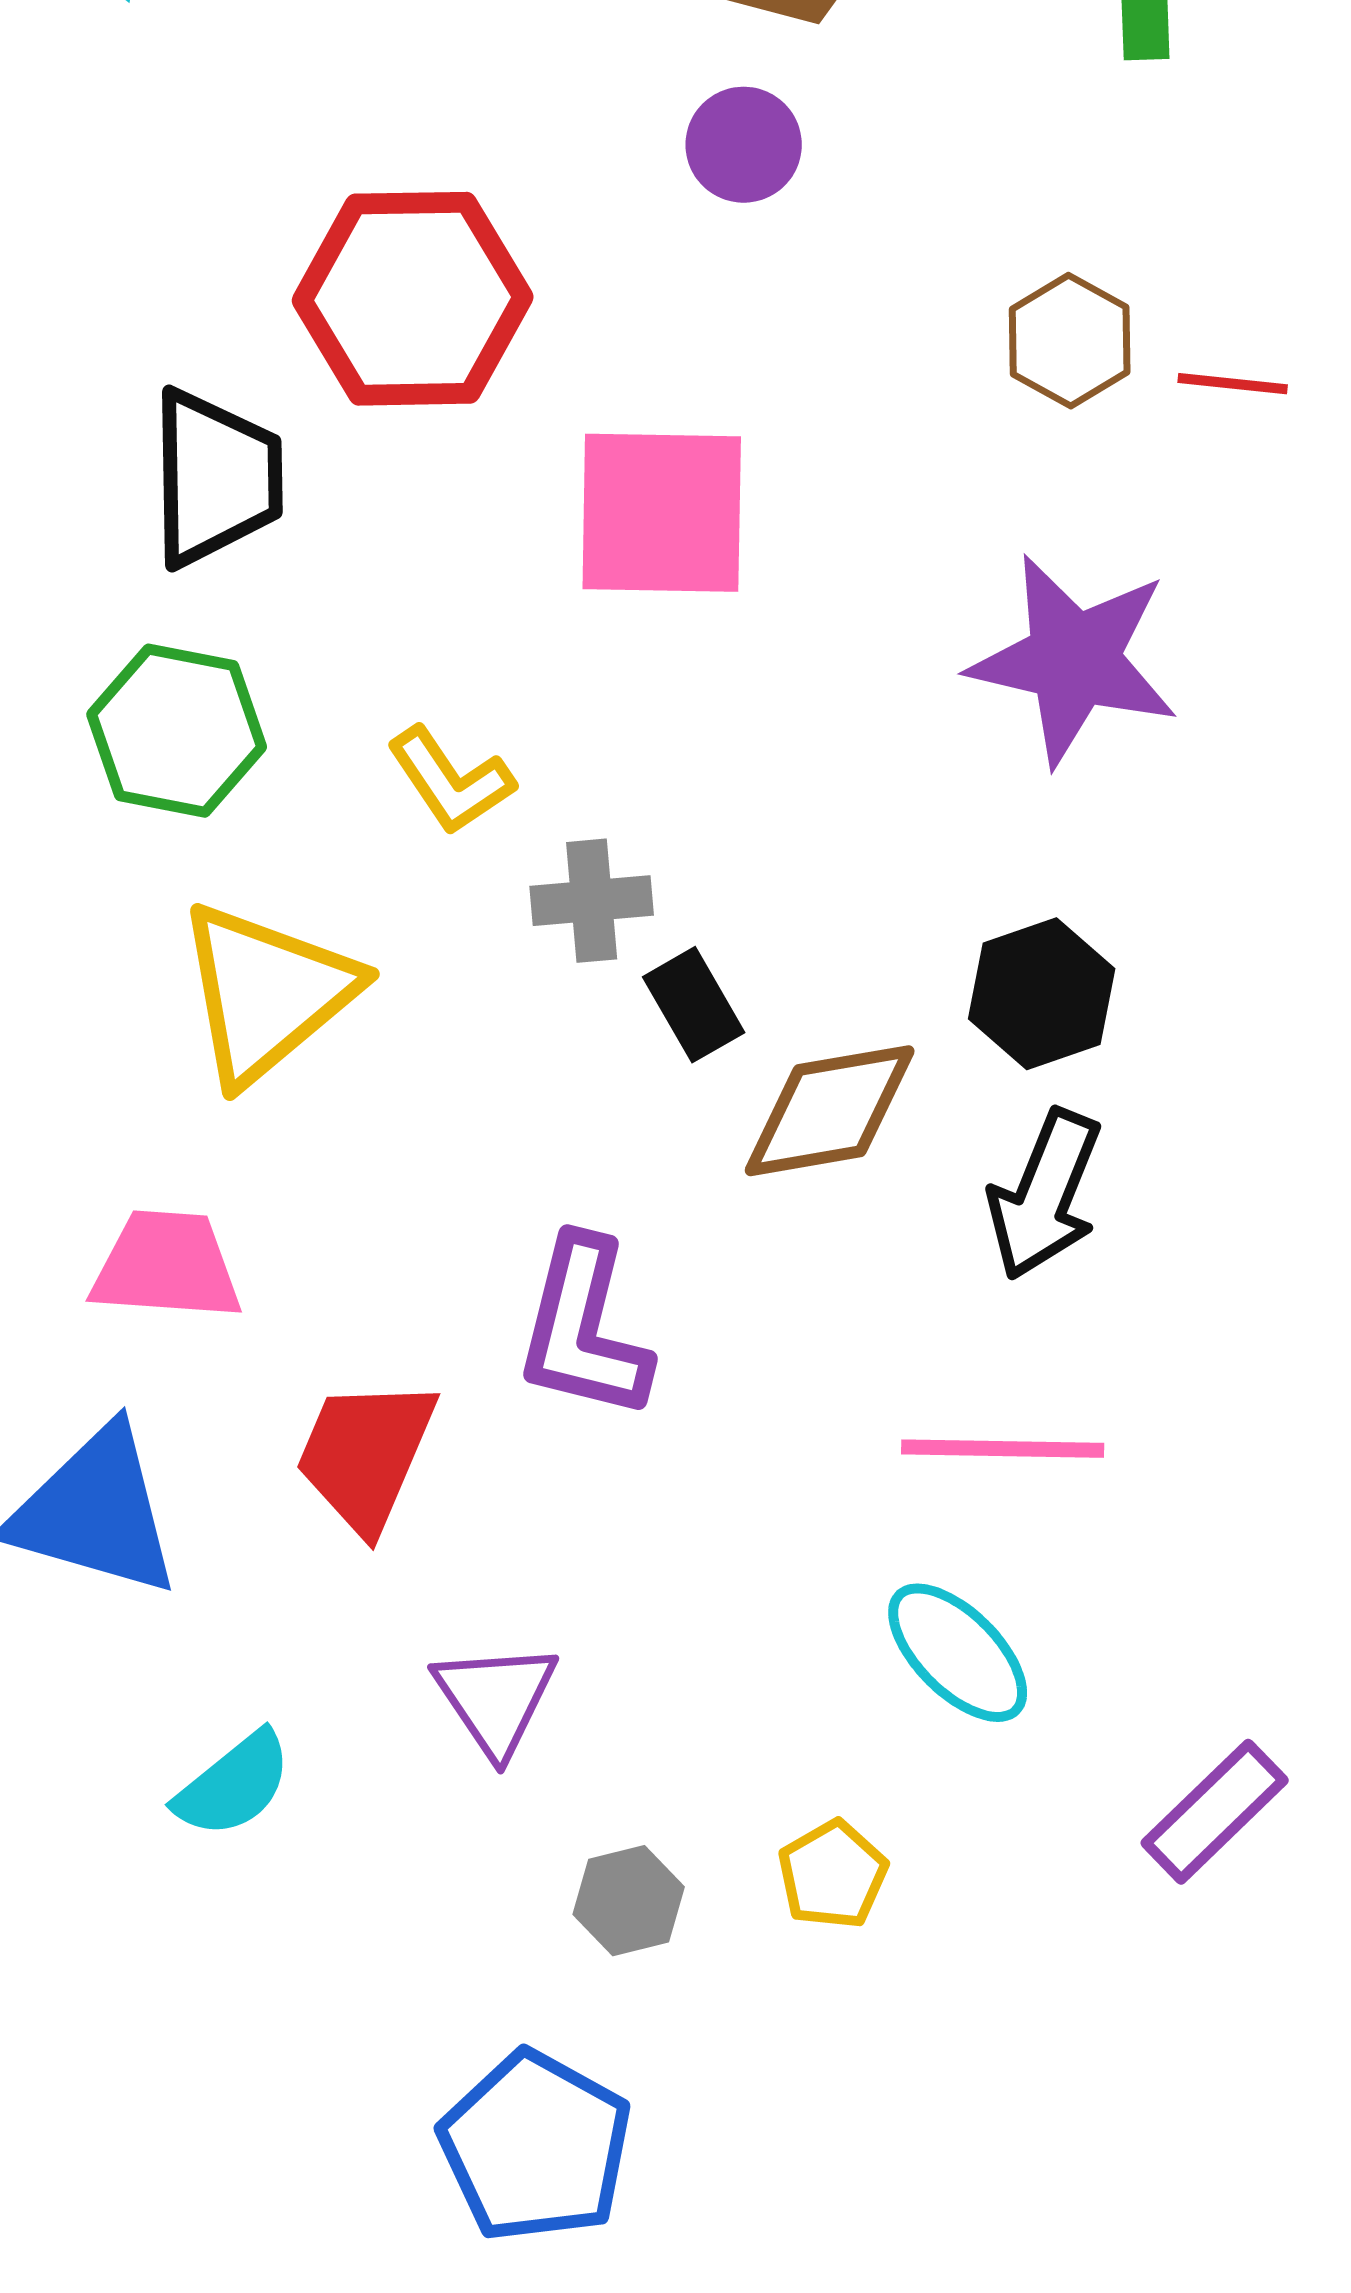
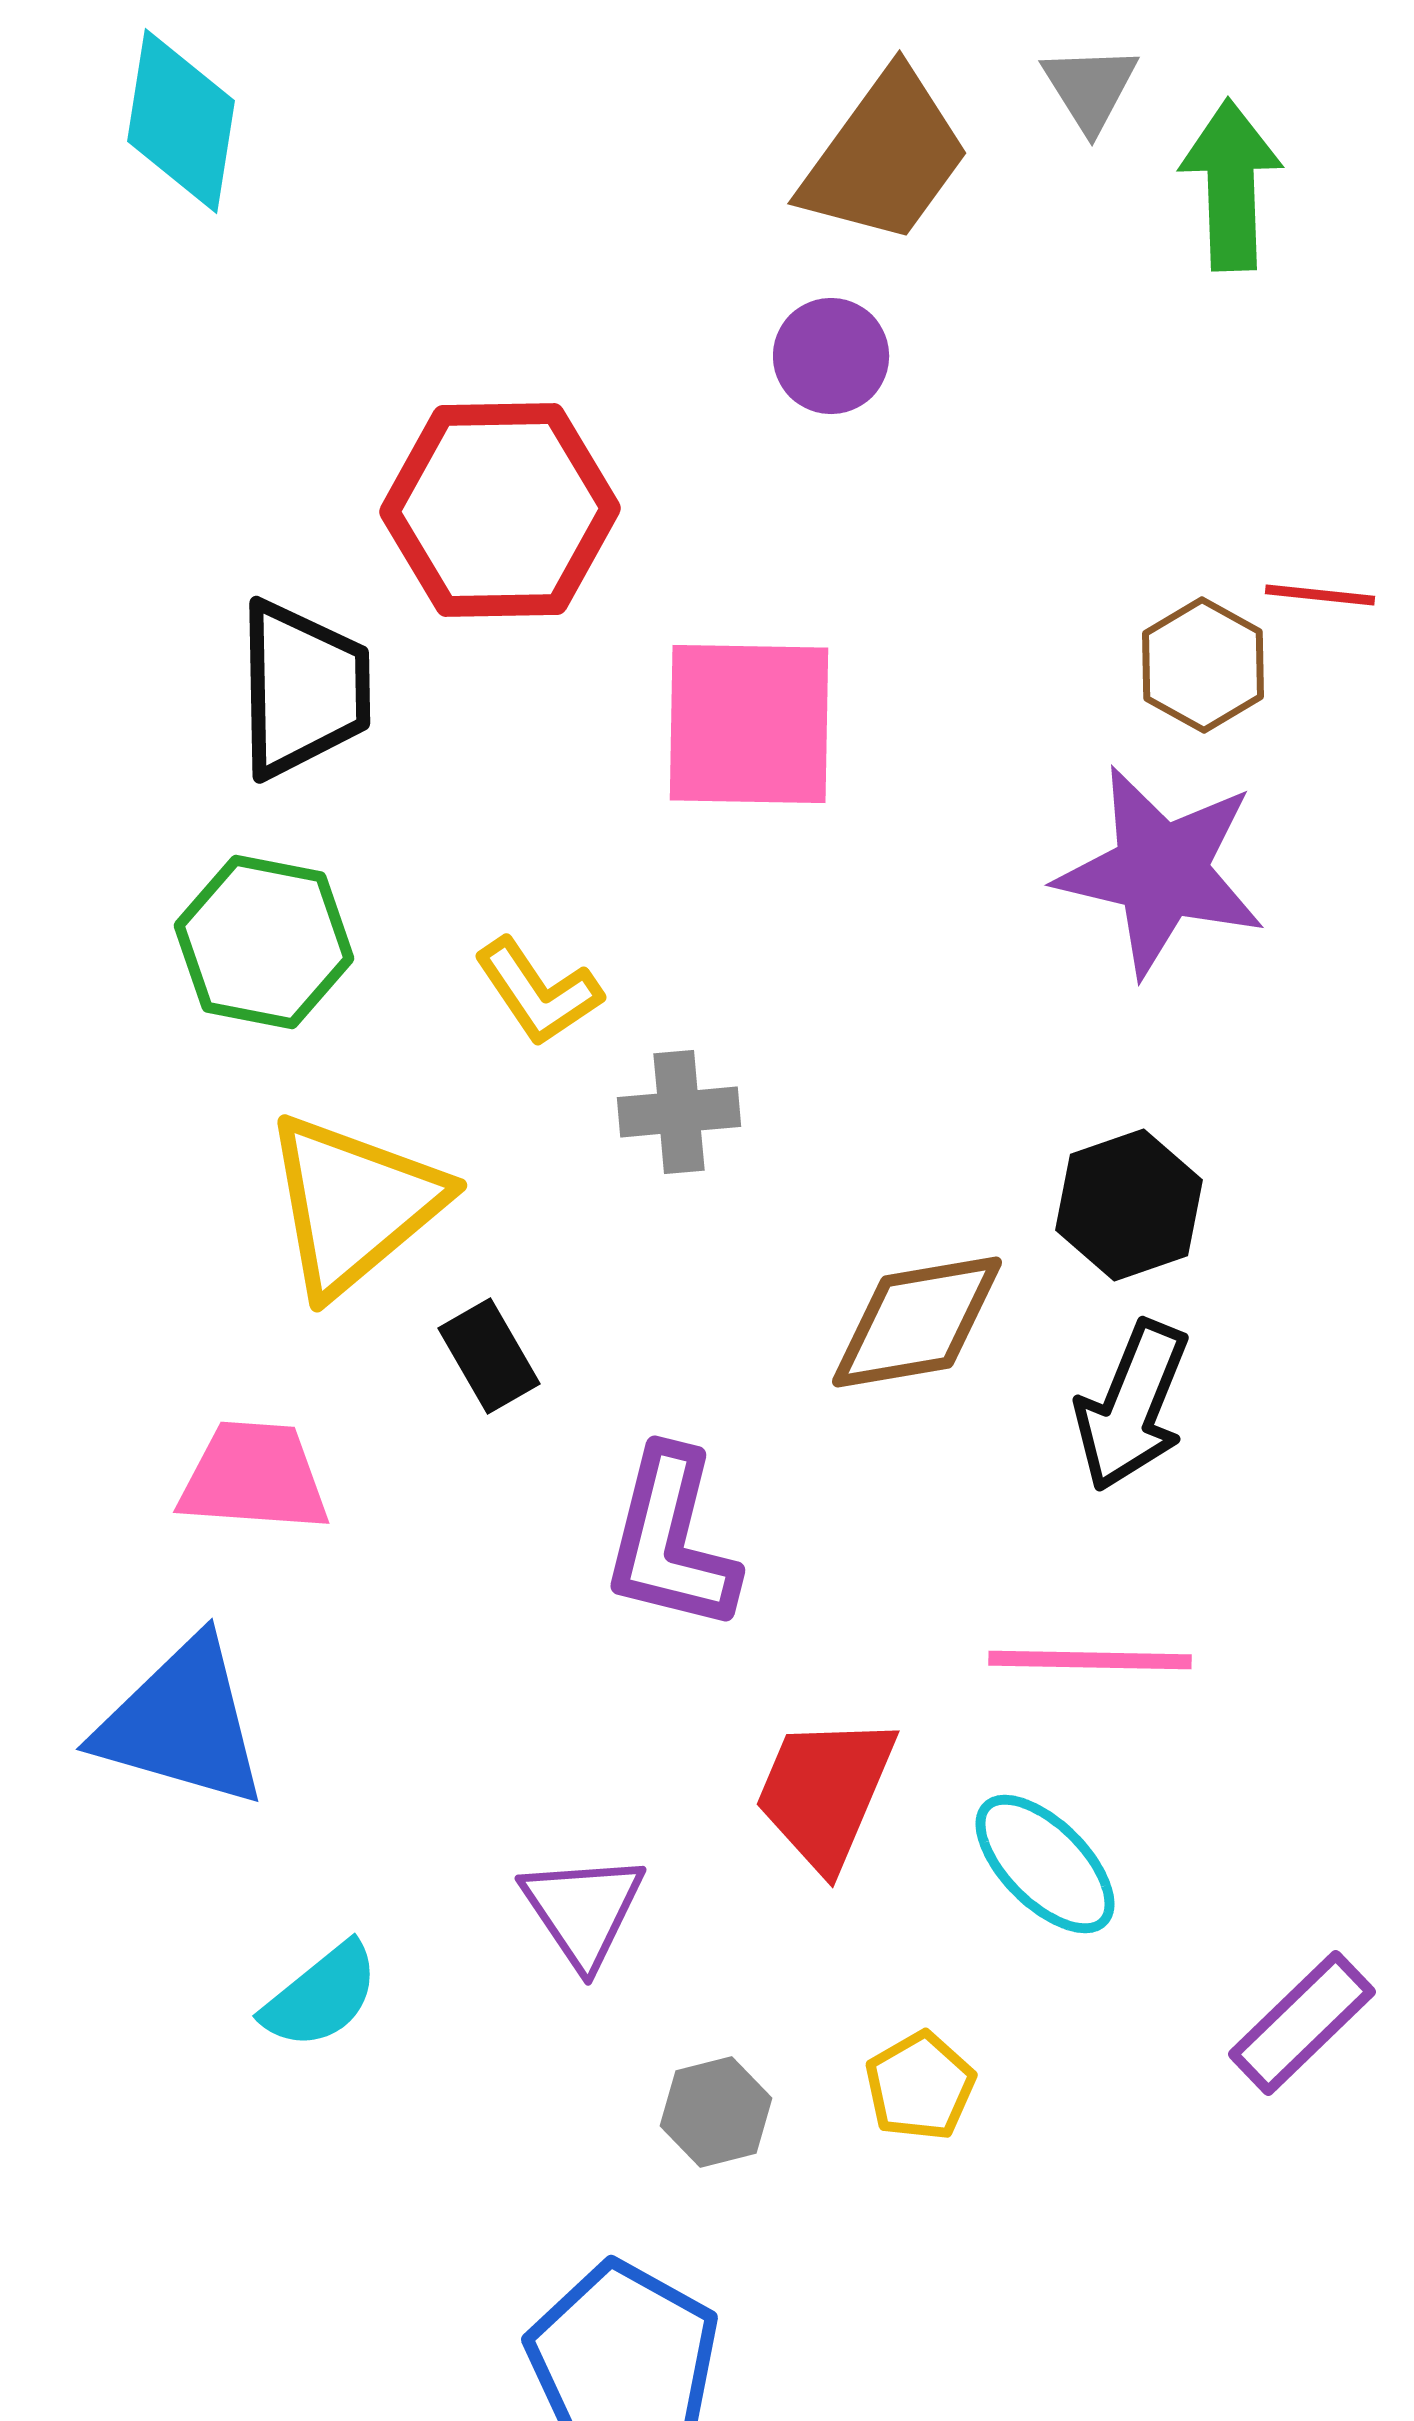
brown hexagon: (1070, 341) -> (1203, 665), moved
black rectangle: (694, 1005) -> (489, 1356), moved
red trapezoid: (366, 1455) -> (825, 1792), moved

